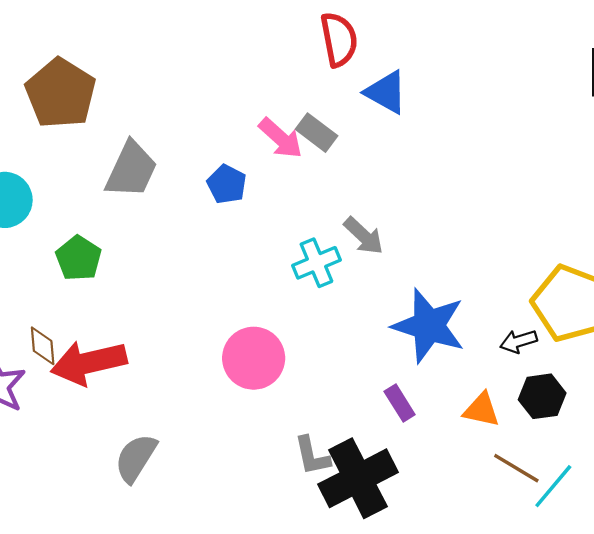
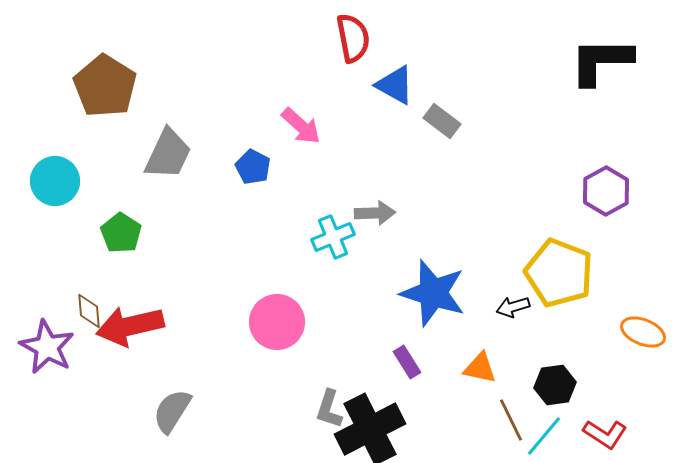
gray rectangle: (316, 133) -> (442, 121), moved
gray arrow: (364, 236) -> (375, 213), turned -45
black hexagon: (542, 396) -> (555, 385), moved
gray L-shape: (312, 456) -> (329, 409), turned 30
brown line: (516, 468) -> (511, 420), turned 33

